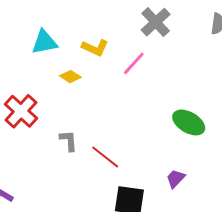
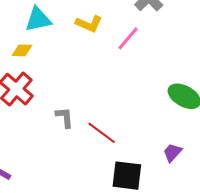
yellow diamond: (70, 77) -> (22, 50), moved, turned -30

